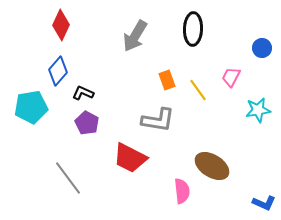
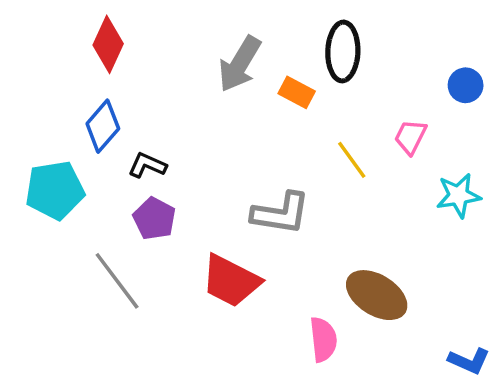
orange rectangle: (167, 80) -> (297, 92), moved, turned -42
gray line: (68, 178) -> (117, 281), moved

